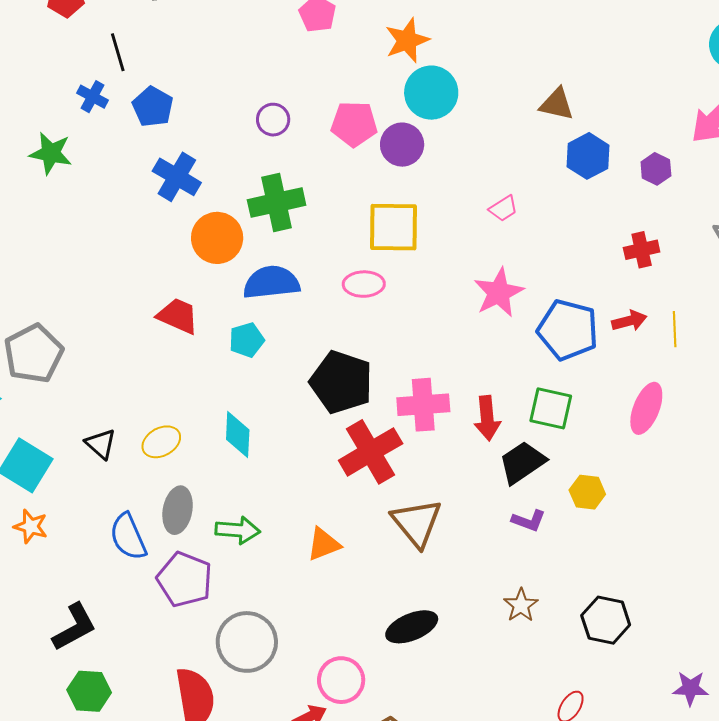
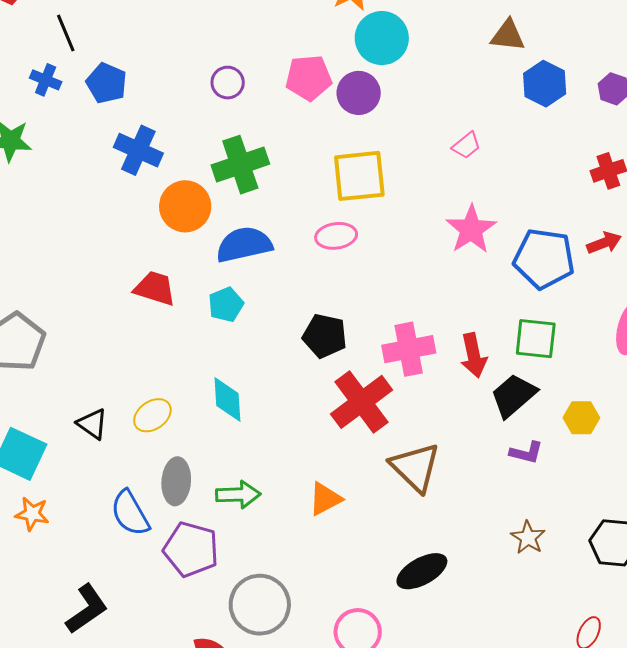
black pentagon: (341, 382) -> (325, 336), size x0.7

